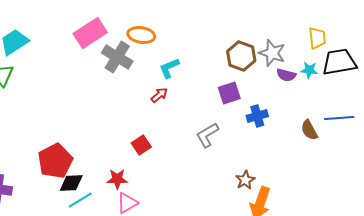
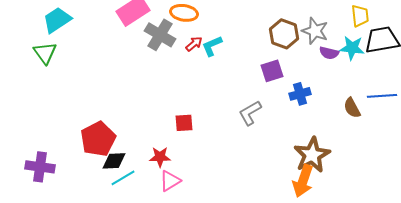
cyan star: (309, 70) -> (352, 48), size x1.4
red arrow: (159, 95) -> (194, 44), moved
red square: (141, 145) -> (184, 123), turned 30
brown star: (245, 180) -> (312, 155), moved, size x1.8

